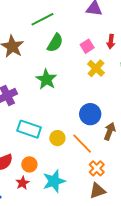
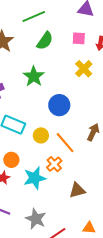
pink square: (87, 46) -> (79, 38), moved, turned 32
blue circle: (90, 114) -> (59, 105), moved
orange cross: (97, 168) -> (54, 164), moved

